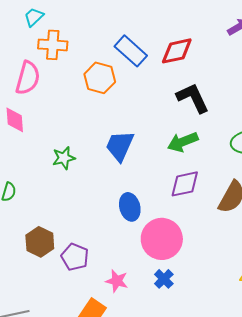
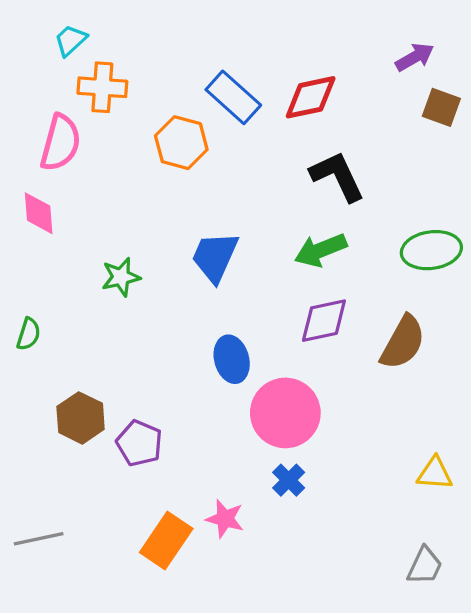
pink star: (117, 281) -> (225, 519), moved

